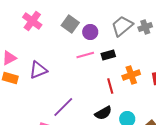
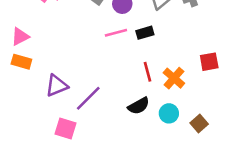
purple triangle: (38, 70) -> (57, 86), moved
orange cross: (131, 75) -> (174, 78), moved, turned -30

